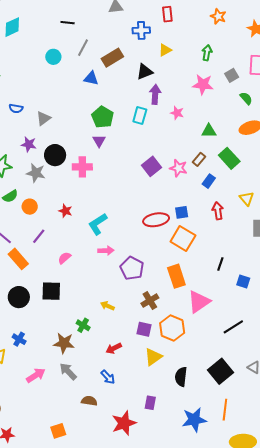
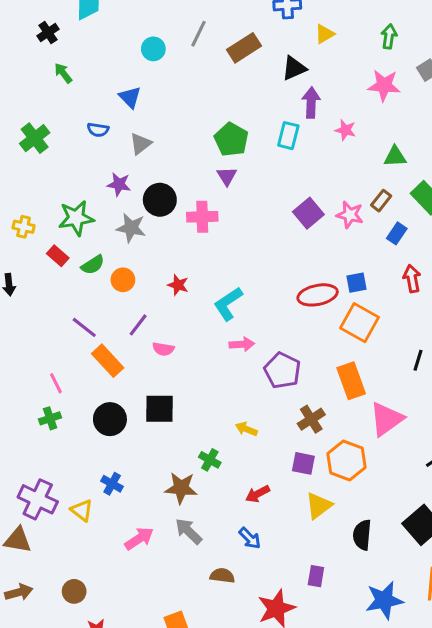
blue triangle: (91, 78) -> (130, 97), moved, turned 35
pink semicircle: (64, 258) -> (163, 349), moved, turned -128

